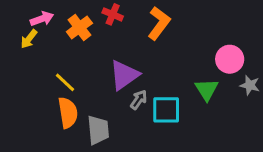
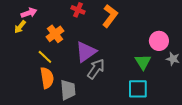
orange cross: (79, 27) -> (55, 34), moved
gray arrow: (139, 100) -> (96, 69), size x1.5
cyan square: (166, 110) -> (138, 89), moved

